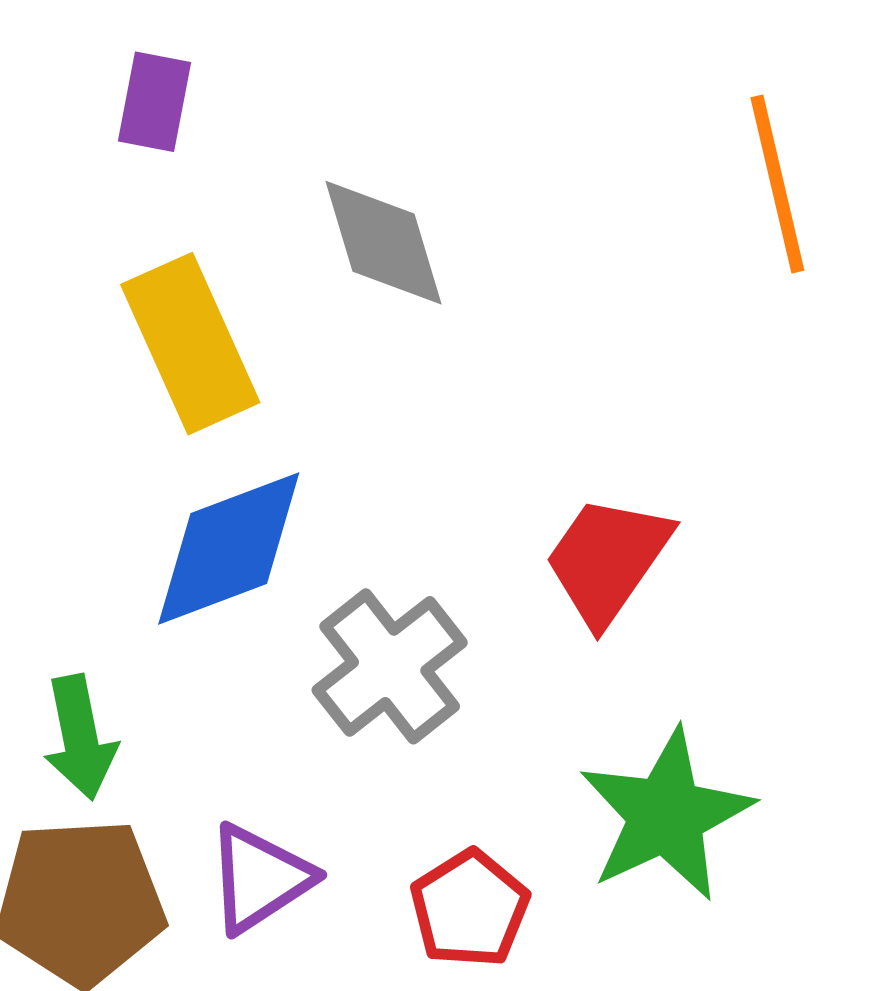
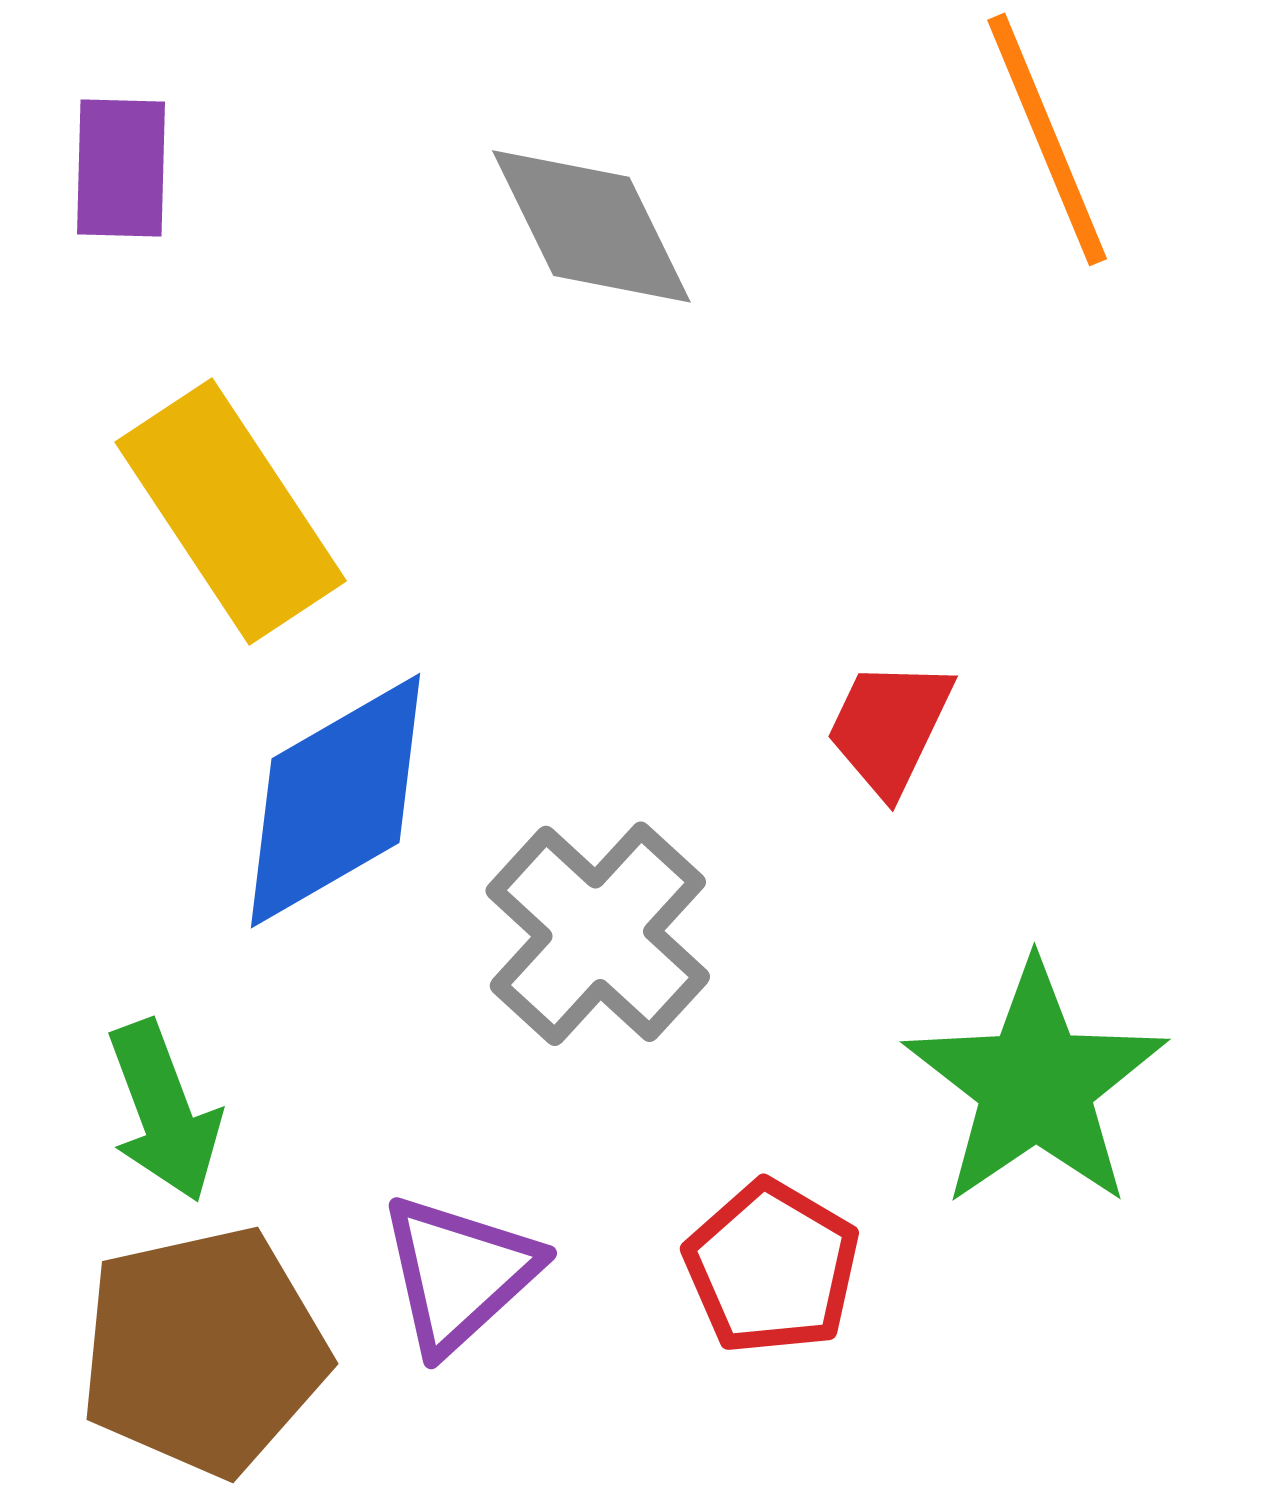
gray diamond: (383, 243) -> (591, 226), moved
red trapezoid: (608, 560) -> (890, 727), size x0.7

